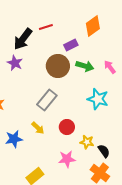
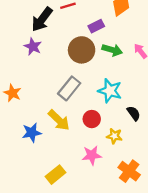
cyan star: (98, 99) -> (110, 91), moved
yellow arrow: (38, 128) -> (59, 120), size x1.5
black semicircle: (104, 151) -> (134, 113), moved

